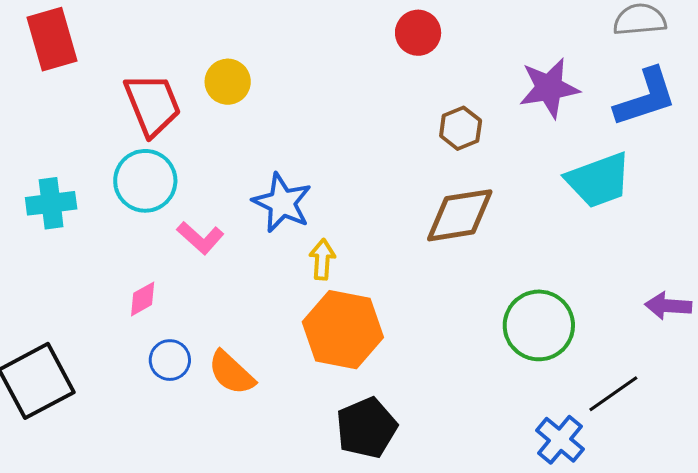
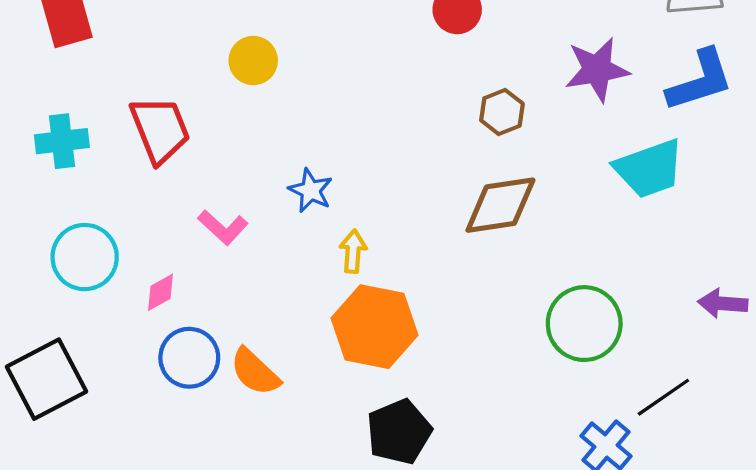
red trapezoid: (152, 104) -> (160, 130), moved
cyan circle: (145, 181) -> (85, 257), moved
cyan cross: (51, 203) -> (62, 141), moved
blue star: (282, 203) -> (311, 190), size x0.7
blue circle: (170, 360) -> (189, 358), size x1.4

